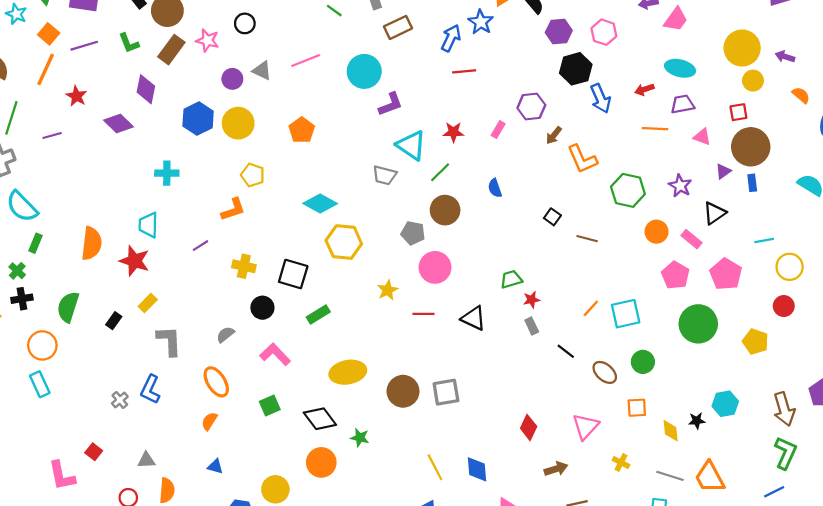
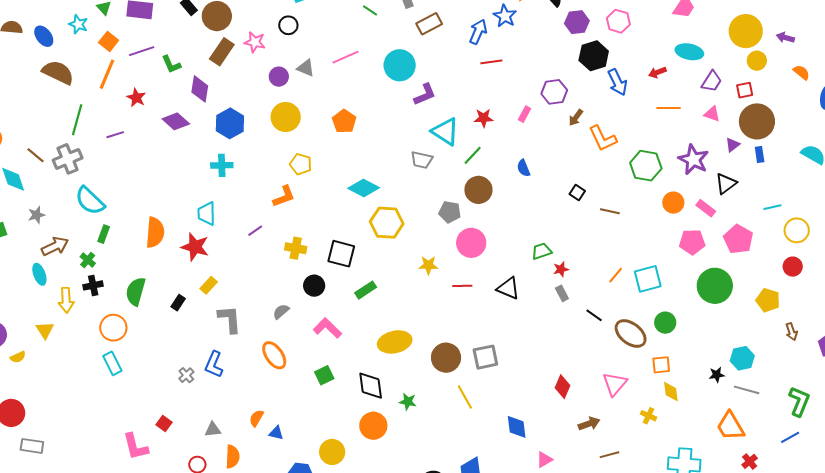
green L-shape: (129, 43) -> (171, 64), moved
purple trapezoid: (683, 104) -> (712, 81), moved, turned 135
blue hexagon: (198, 119) -> (230, 123), moved
purple star: (680, 186) -> (693, 160), size x1.4
pink pentagon: (675, 275) -> (692, 242), turned -30
yellow star: (388, 290) -> (428, 265), turned 30
brown ellipse: (605, 372) -> (631, 334), size x1.4
brown arrow: (784, 409) -> (792, 332), moved, size x0.6
black diamond: (320, 419) -> (371, 386), turned 32
orange semicircle: (209, 421) -> (256, 418), moved
yellow diamond: (671, 431) -> (671, 392), moved
yellow line: (435, 467) -> (465, 397), moved
gray line: (670, 476) -> (747, 390), moved

